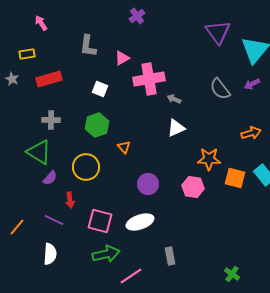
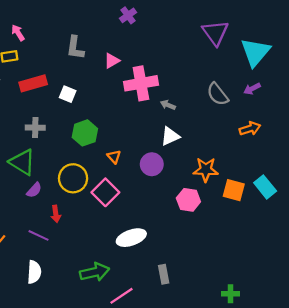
pink arrow: (41, 23) -> (18, 33), moved
white square: (100, 89) -> (68, 94), moved
orange arrow: (251, 133) -> (250, 129), moved
purple circle: (148, 184) -> (152, 164), moved
pink square: (100, 221) -> (105, 192), moved, turned 30
green cross: (232, 274) -> (231, 294), turned -35

